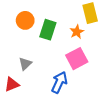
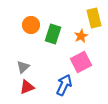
gray triangle: (25, 64) -> (23, 67), moved
red triangle: (12, 84) -> (27, 87), moved

